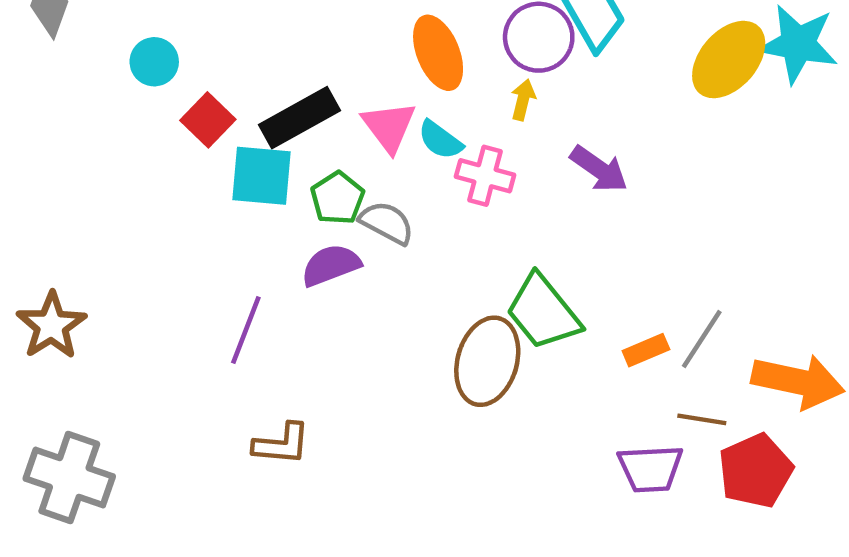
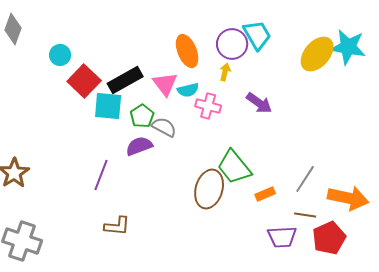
red square: (208, 120) -> (84, 81), size x1.4
cyan semicircle: (440, 140) -> (188, 90), turned -50
orange rectangle: (646, 350) -> (265, 194), moved

